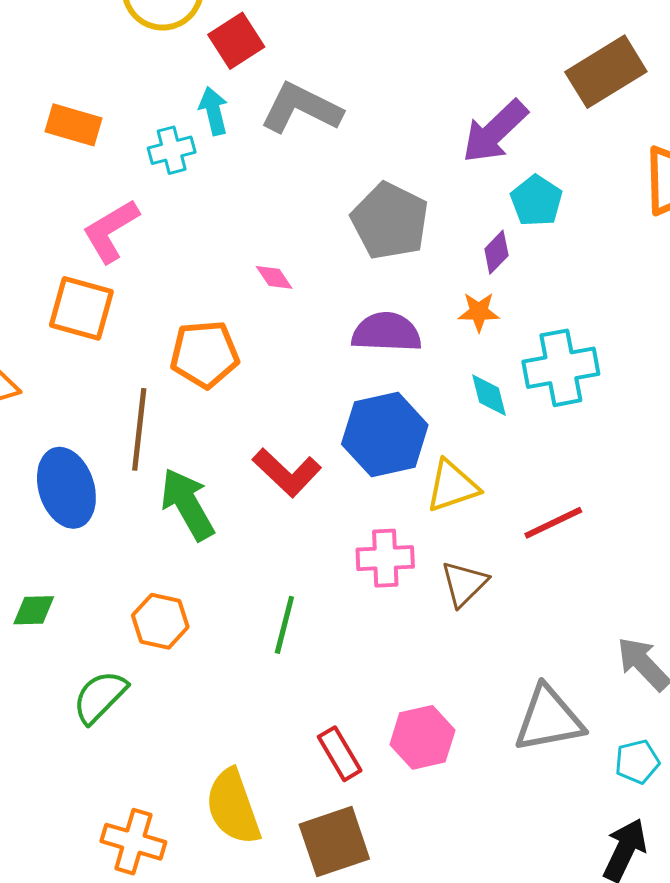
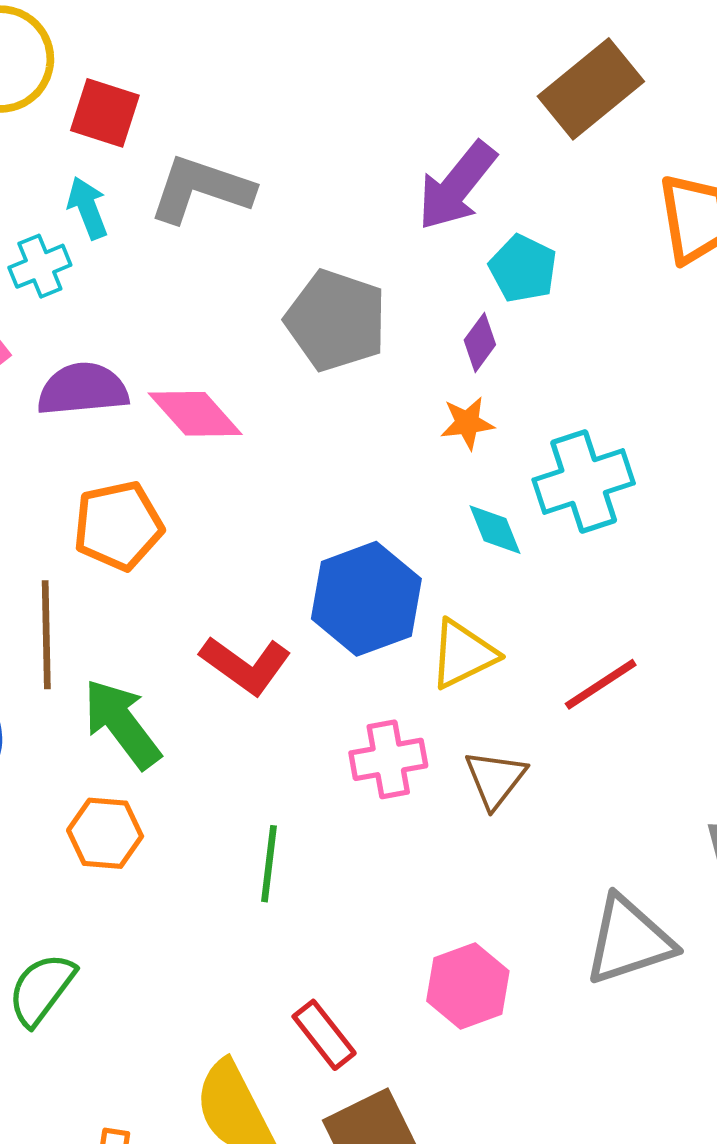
red square: (236, 41) -> (105, 113), turned -32
pink diamond: (274, 277) -> (195, 414), size x1.8
purple semicircle: (386, 332) -> (83, 389), moved
orange hexagon: (160, 621) -> (105, 833), moved
red rectangle: (340, 754) -> (324, 1035), moved

